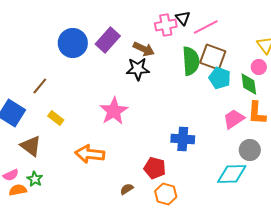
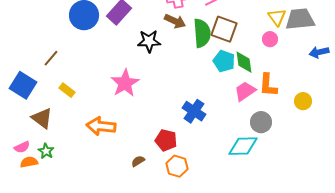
brown arrow: (144, 49) -> (175, 21), moved
cyan pentagon: (220, 78) -> (224, 61), moved
green diamond: (249, 84) -> (244, 62), moved
blue cross: (183, 139) -> (194, 111), turned 30

